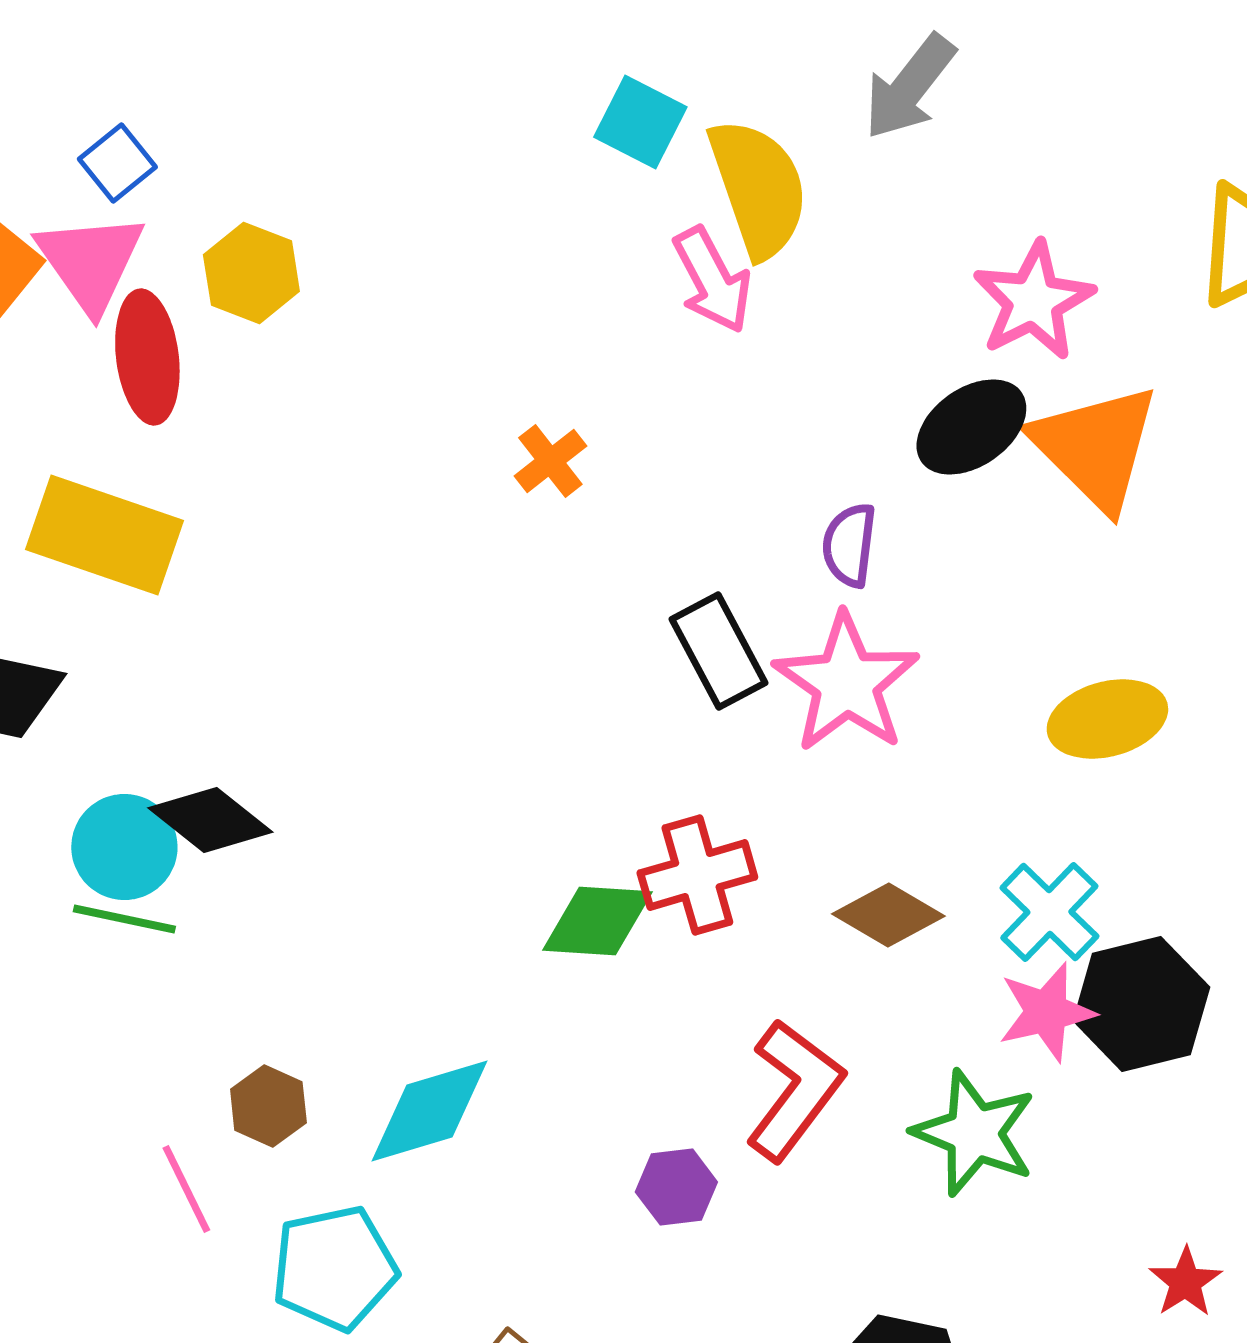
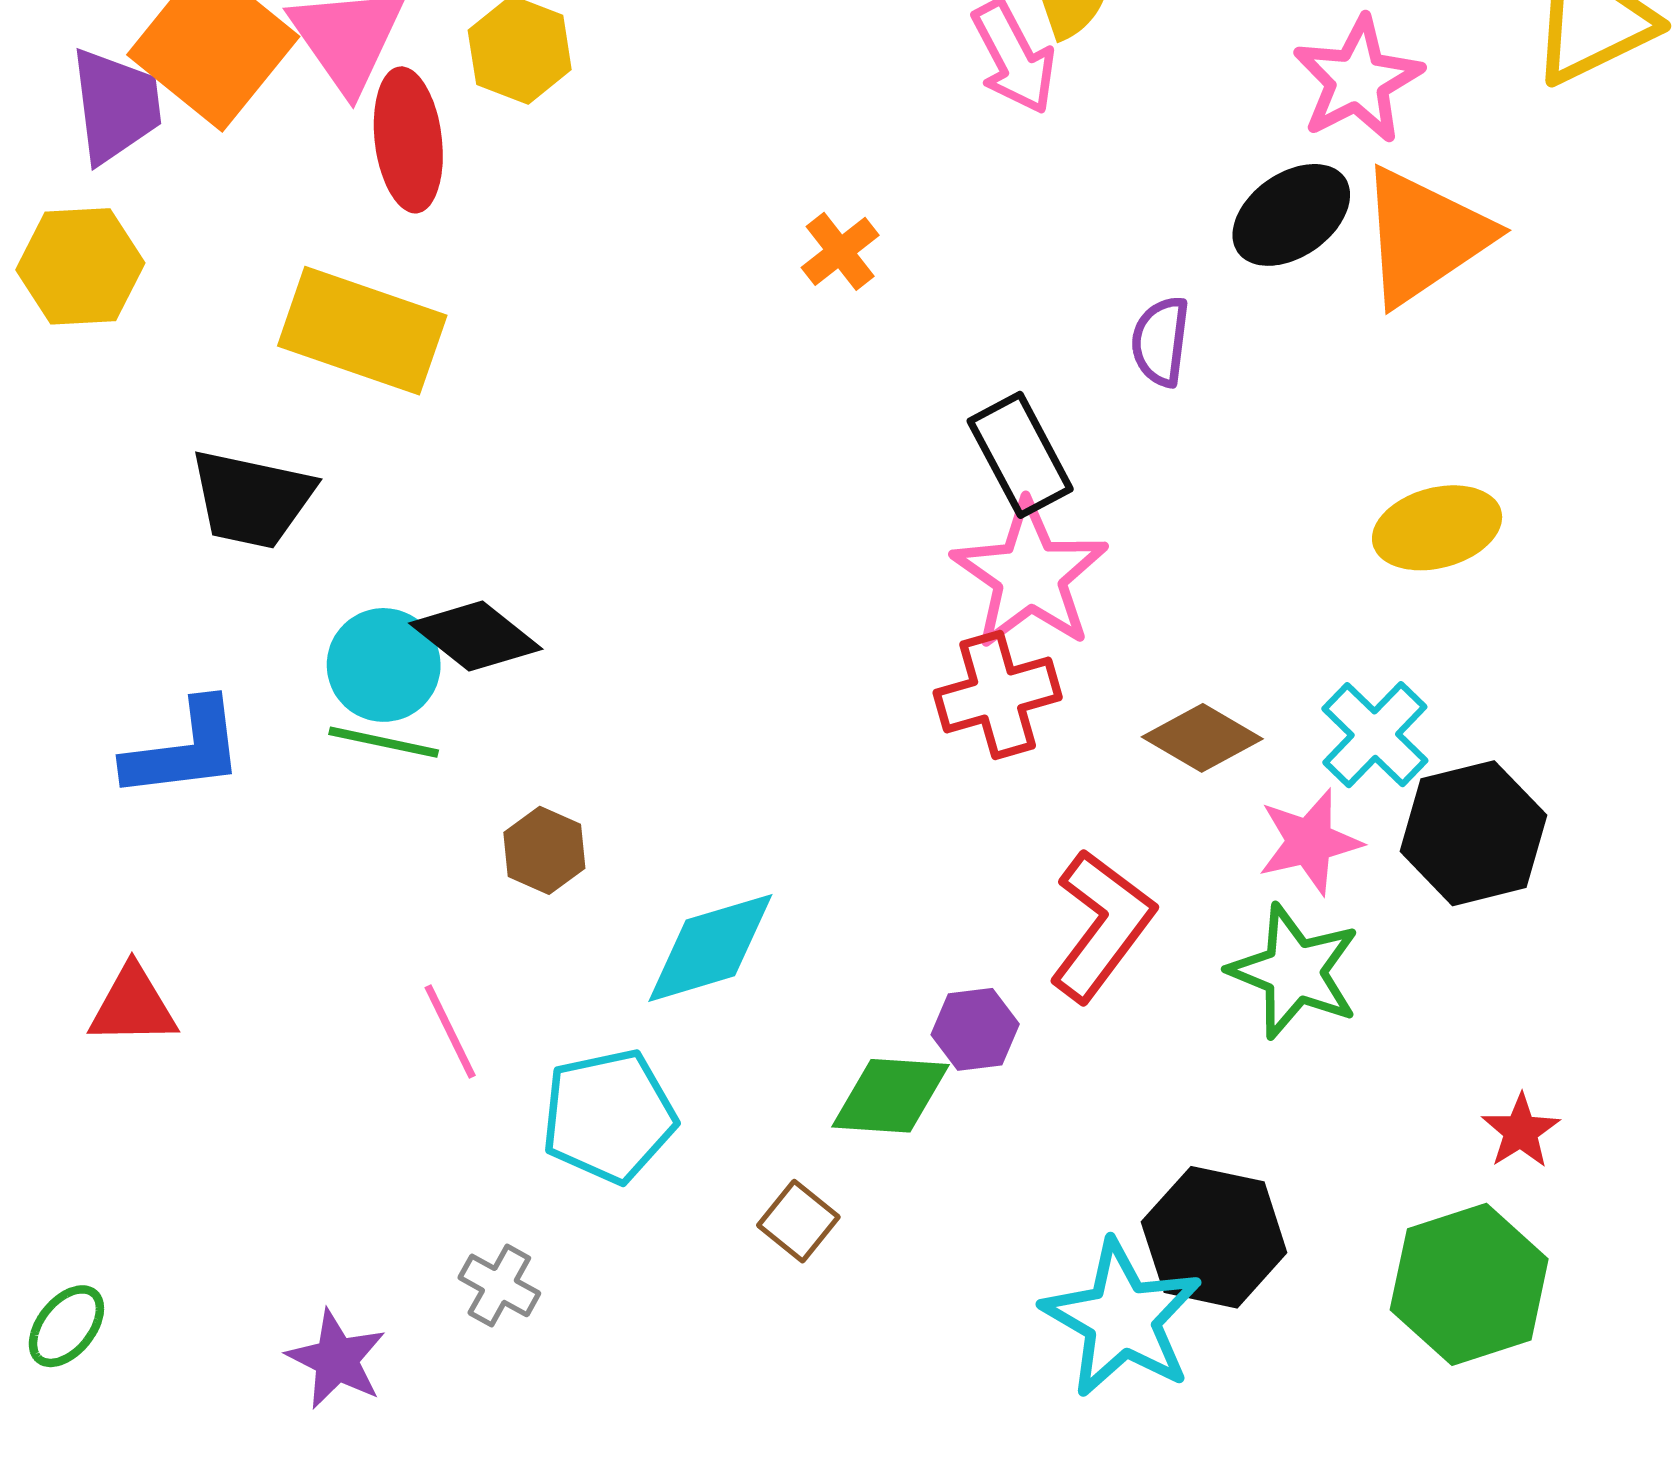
orange triangle: (1095, 447) -> (1424, 236), turned 41
pink star: (846, 683) -> (1030, 575), moved
green diamond: (597, 921) -> (890, 1096), moved
pink star: (1046, 1012) -> (1309, 842), moved
brown hexagon: (268, 1106) -> (544, 850), moved

